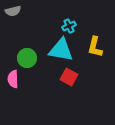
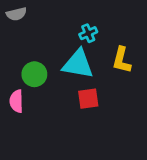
red square: (69, 77) -> (88, 99), turned -36

